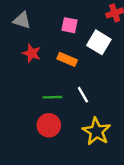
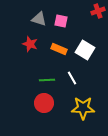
gray triangle: (22, 20) -> (39, 19), moved
white square: (99, 42) -> (85, 50), moved
yellow star: (96, 131) -> (83, 108), turned -30

